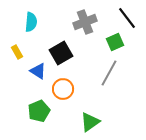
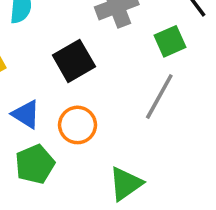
blue triangle: (38, 71) -> (26, 114), moved

